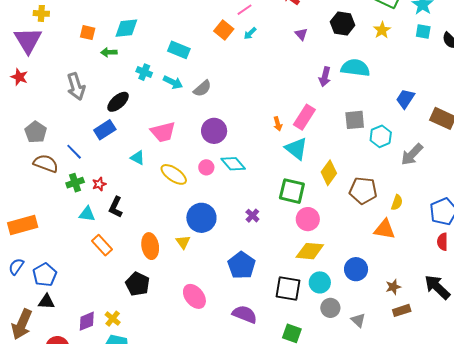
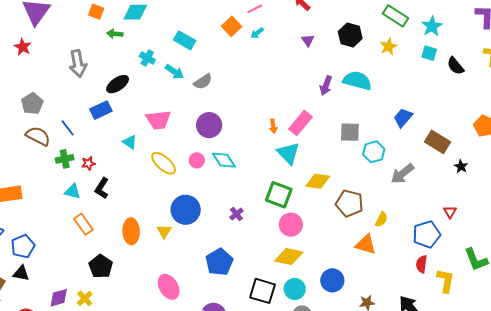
yellow diamond: (329, 173) -> (318, 181), turned 55
black pentagon: (138, 284) -> (101, 266), moved

